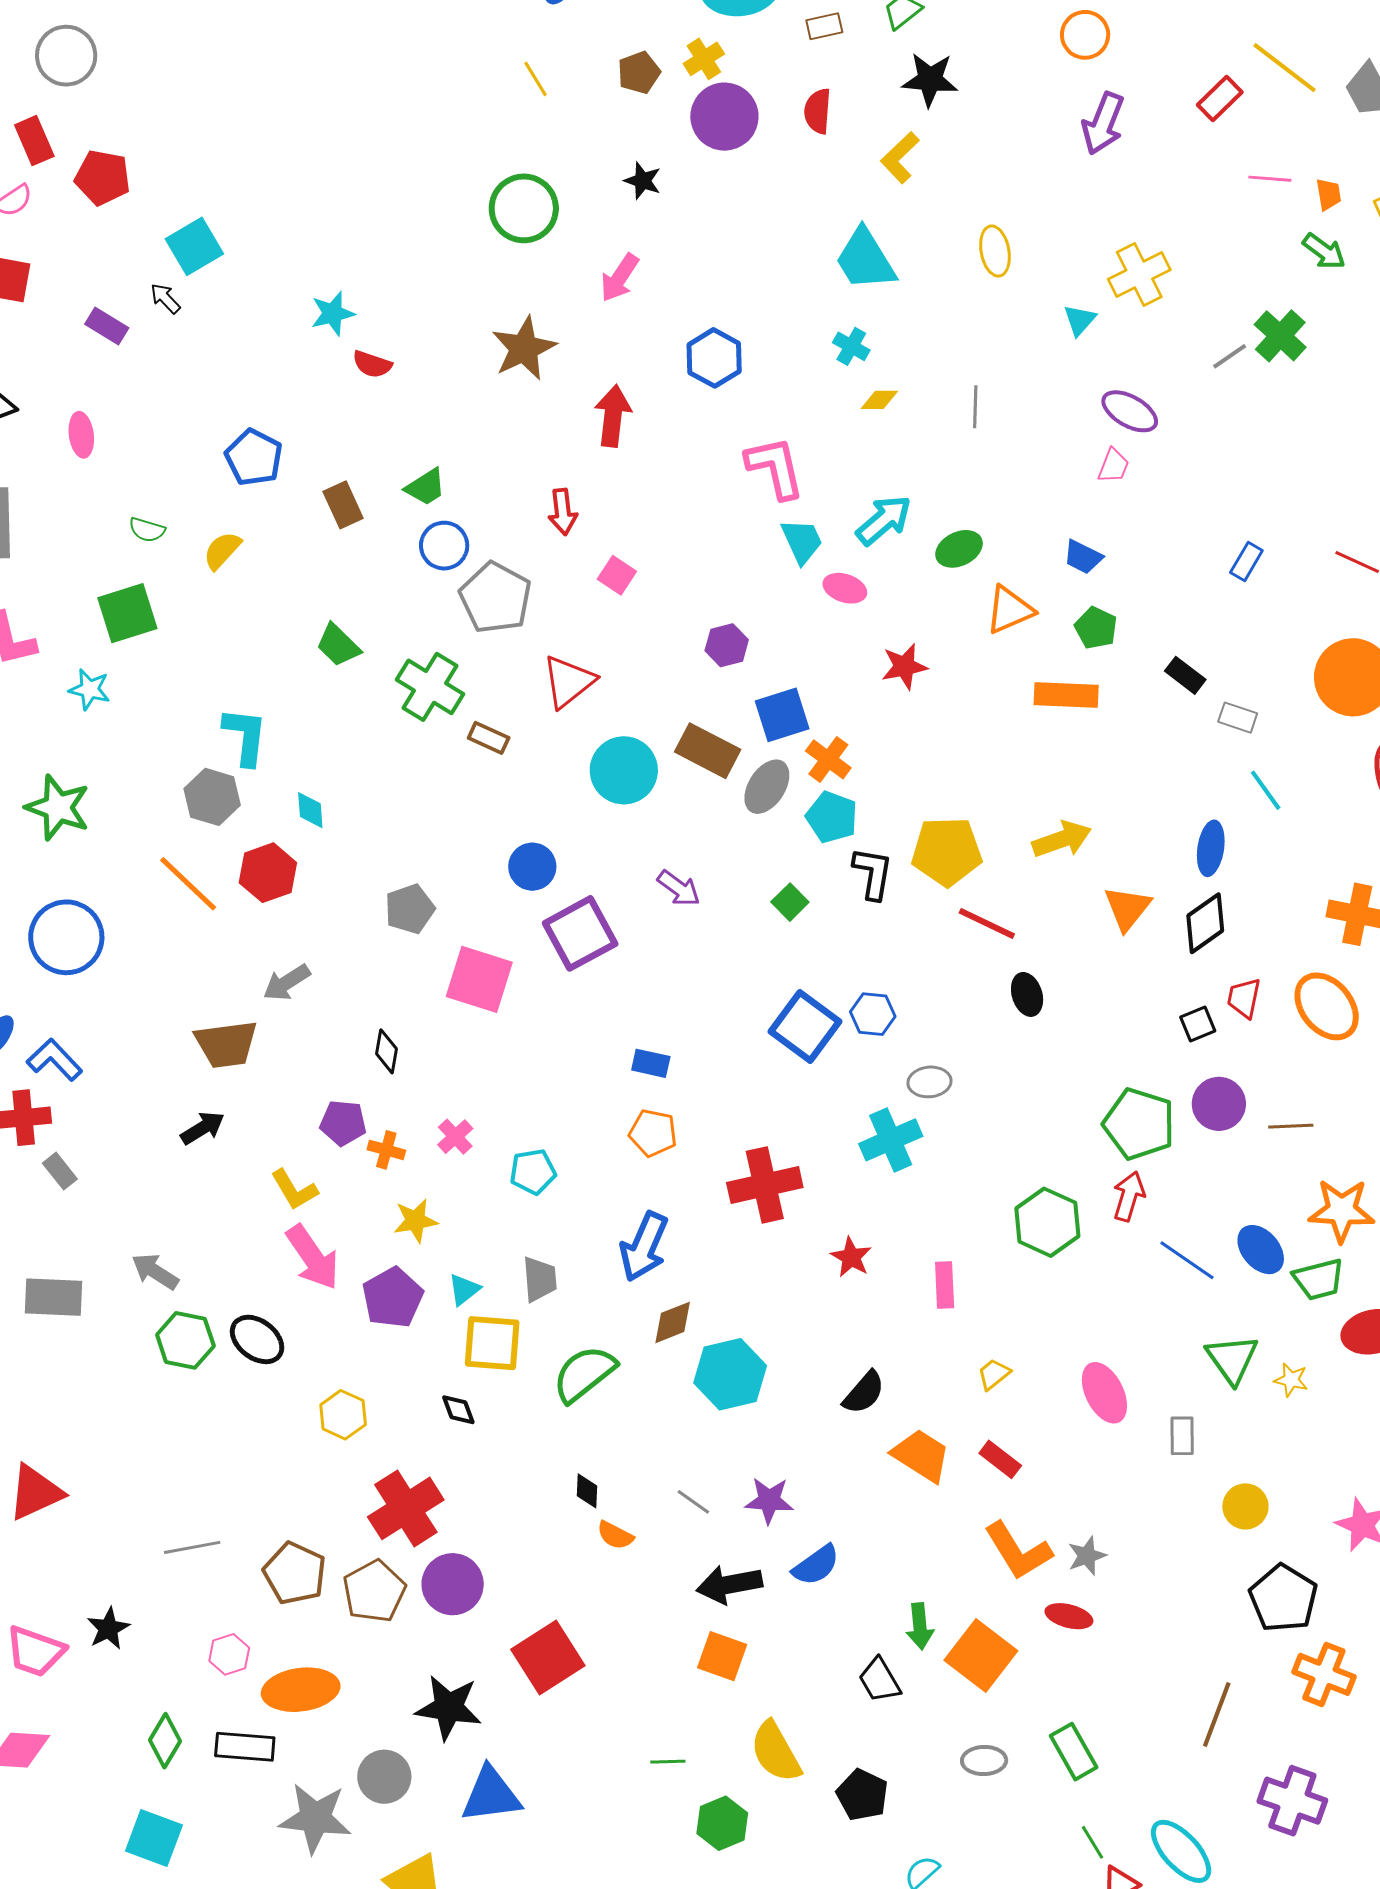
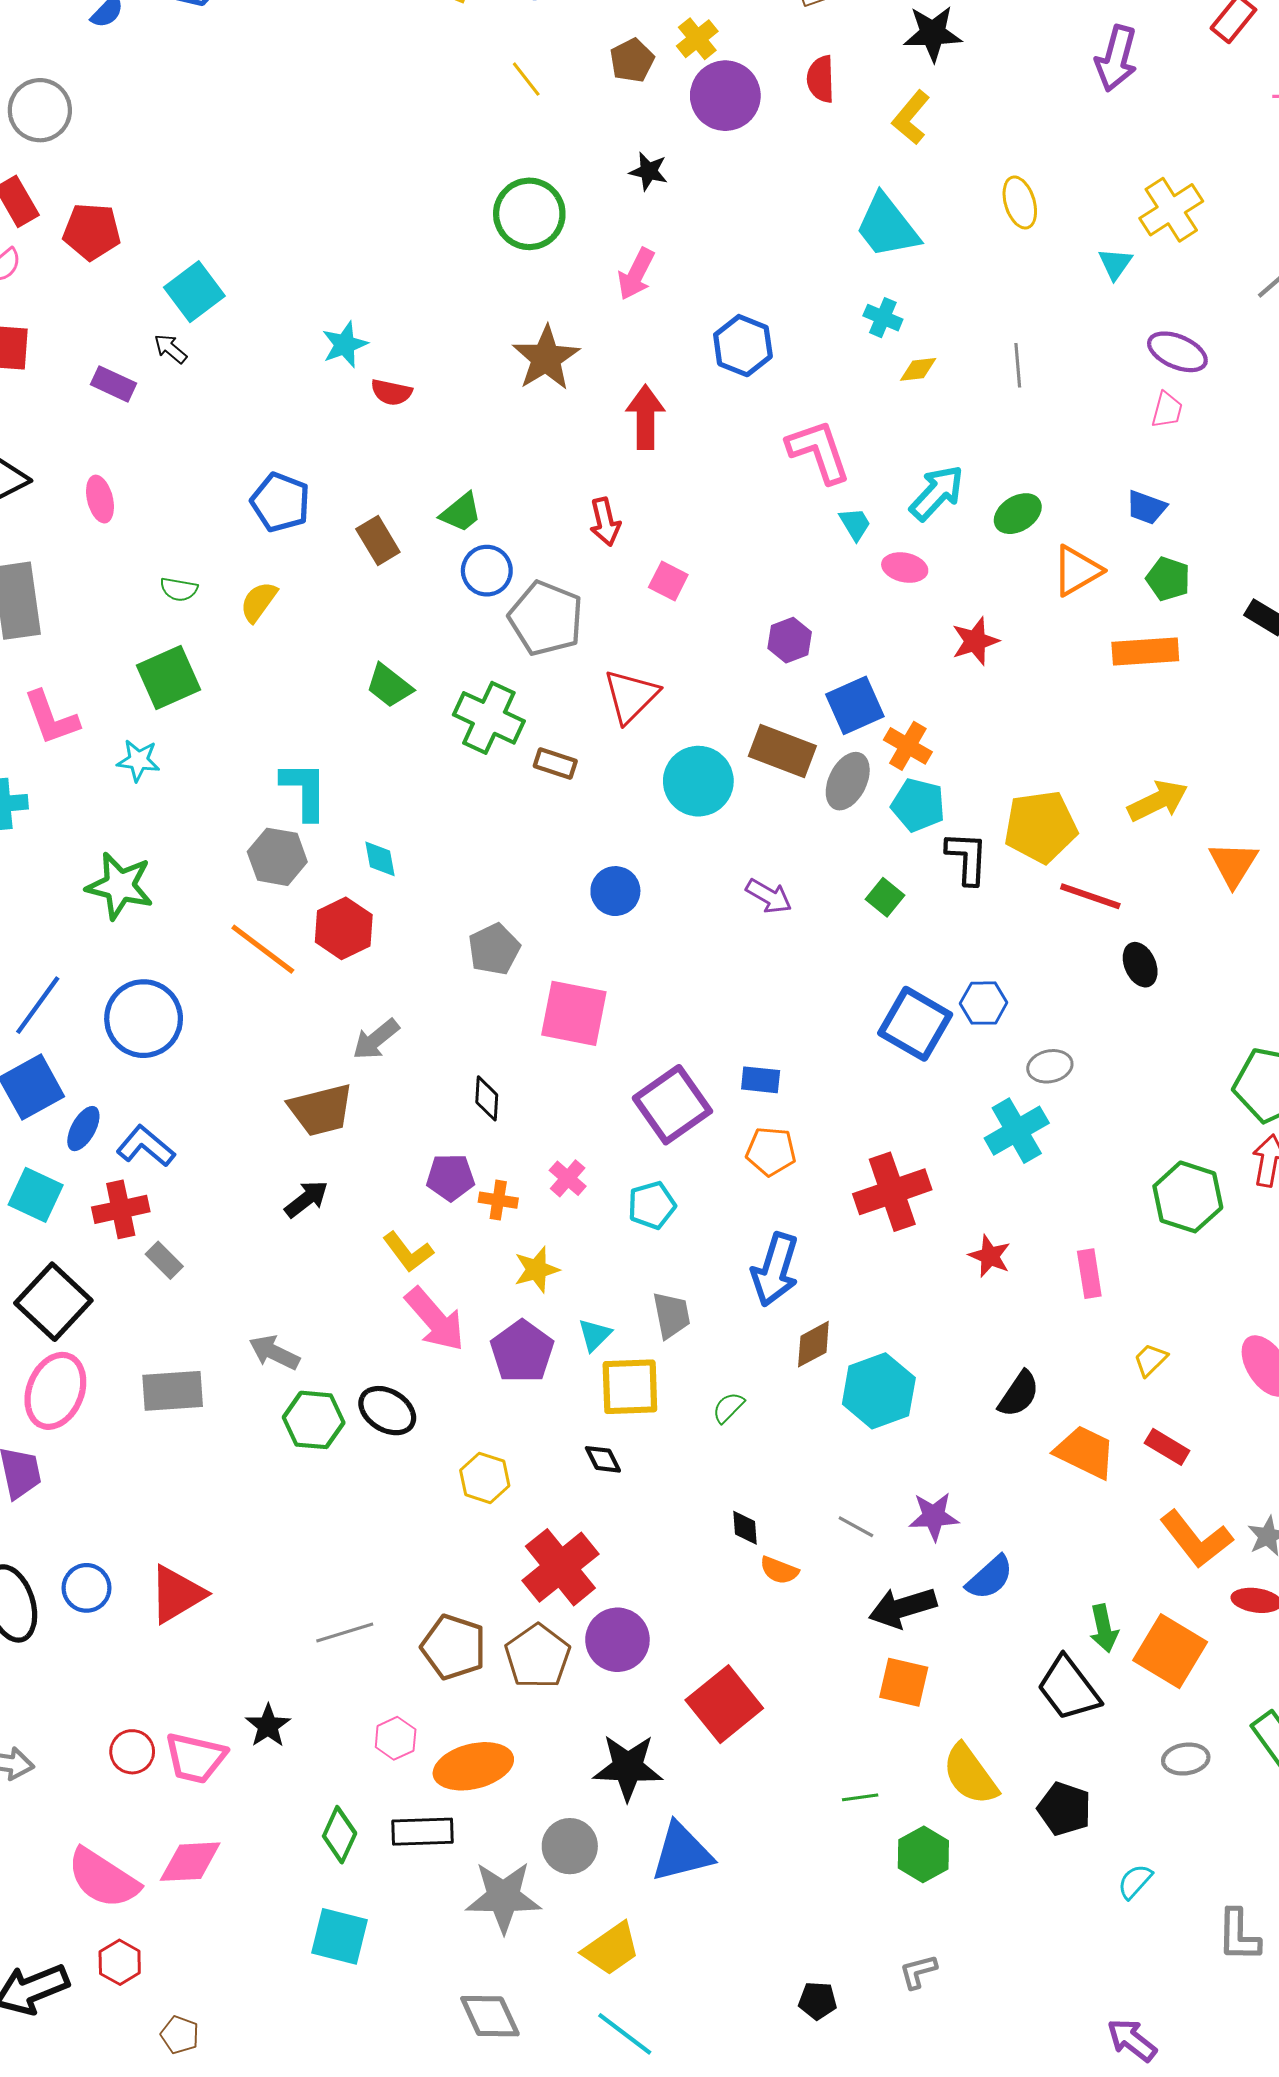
cyan trapezoid: (802, 541) -> (855, 524), size x0.7
purple square: (580, 933) -> (672, 1105), moved
green semicircle: (584, 1374) -> (728, 1407), size x0.5
black trapezoid: (879, 1680) -> (1069, 1689), size x1.4

